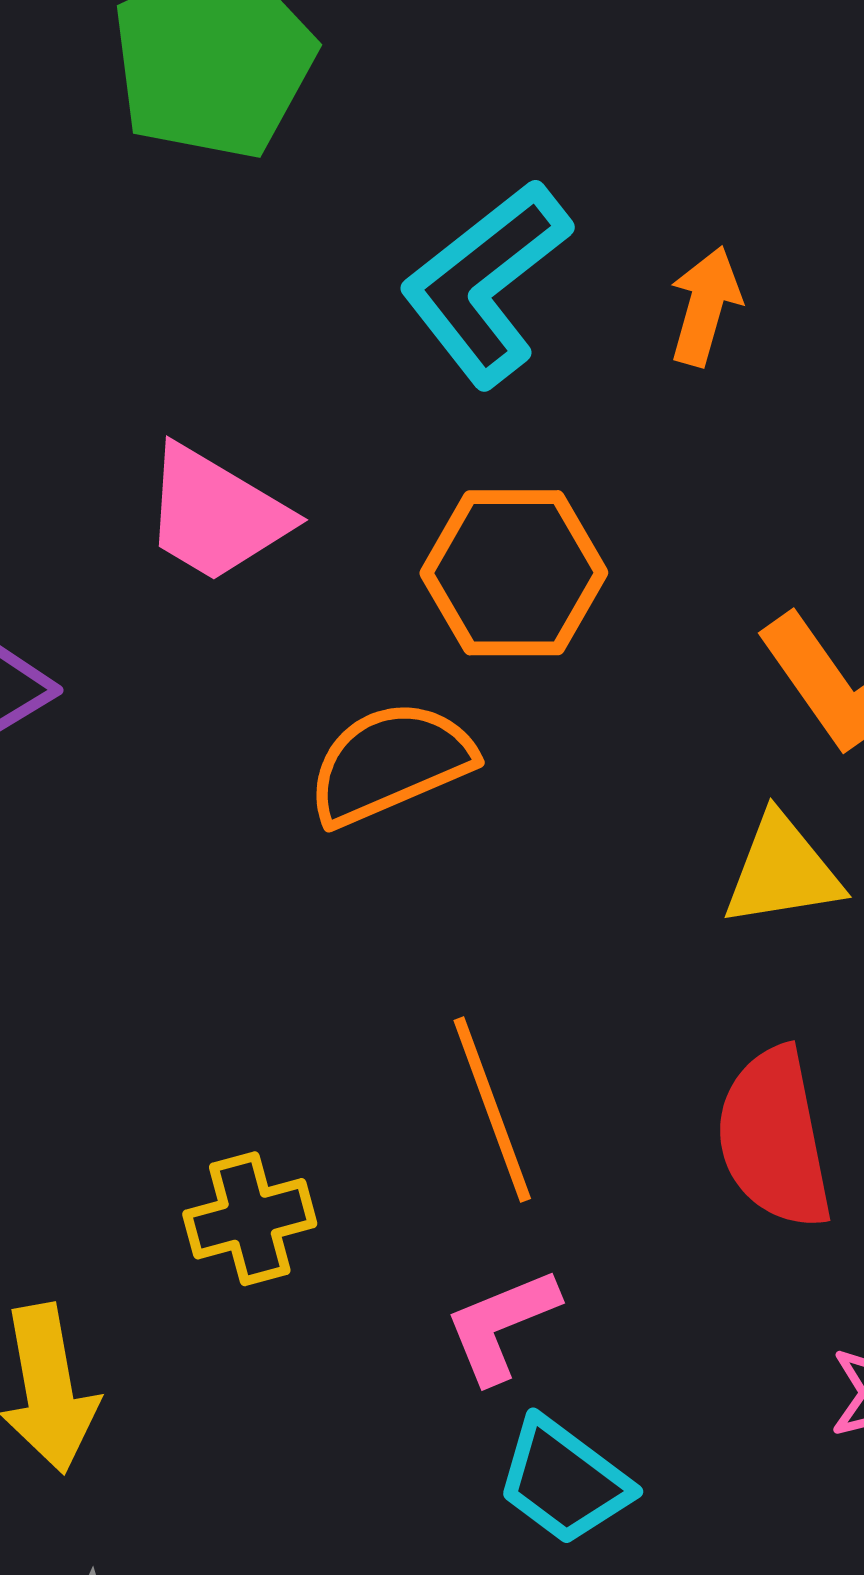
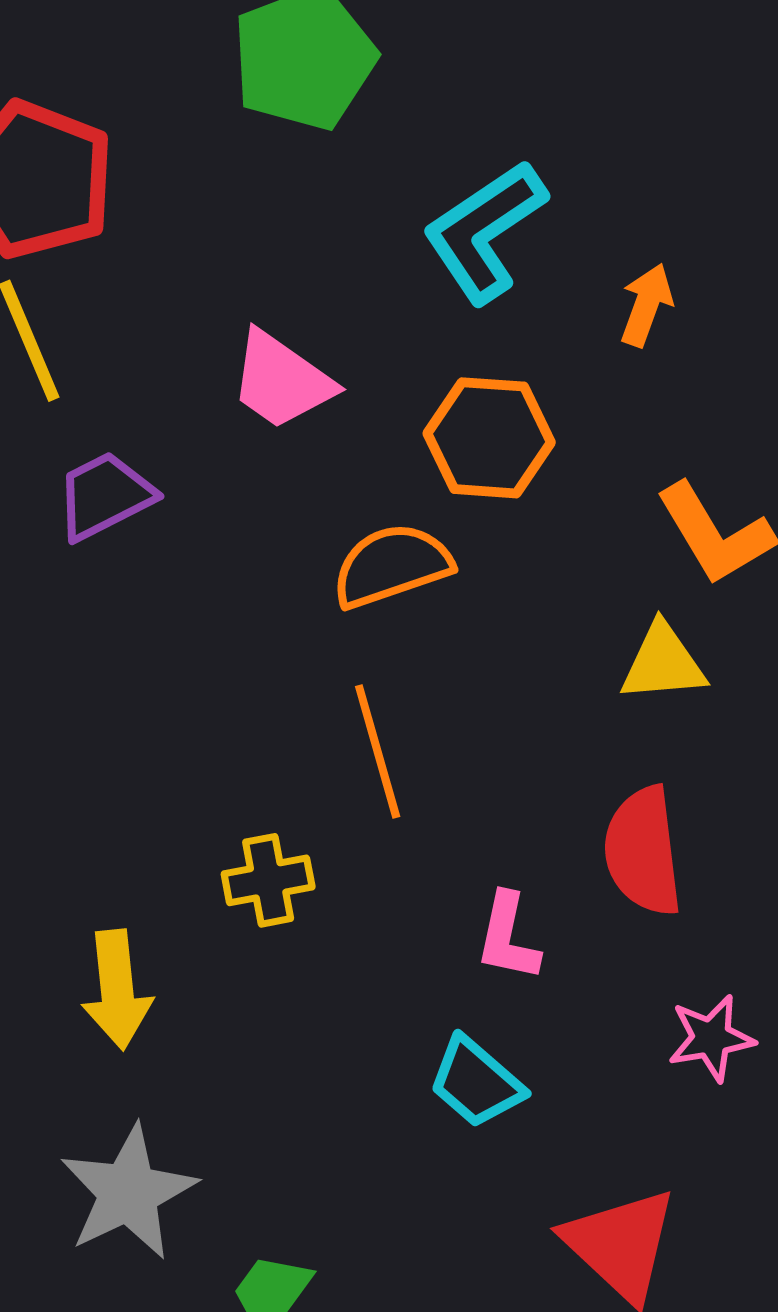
orange arrow: (705, 306) -> (646, 305), moved
orange line: (492, 1109) -> (378, 752), moved
pink L-shape: (501, 1325) -> (508, 937), moved, turned -60

